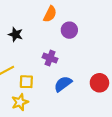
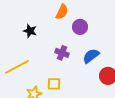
yellow square: (26, 82) -> (54, 84), moved
blue semicircle: (63, 84) -> (91, 56), moved

